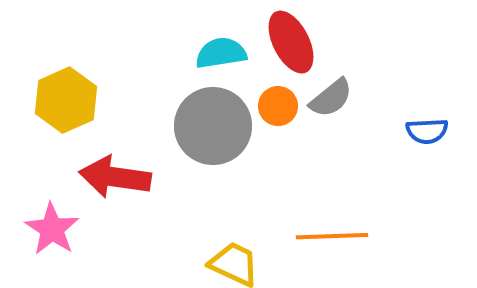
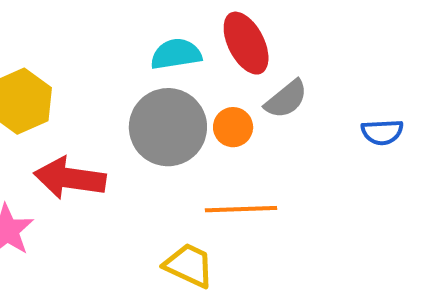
orange circle: (278, 106) -> (233, 127), moved
orange line: (332, 236) -> (241, 209), moved

